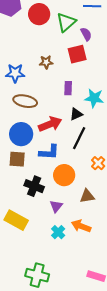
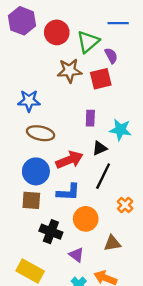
brown star: (46, 62) -> (69, 71), moved, size x1.5
purple triangle: (56, 206) -> (76, 255), turned -32

